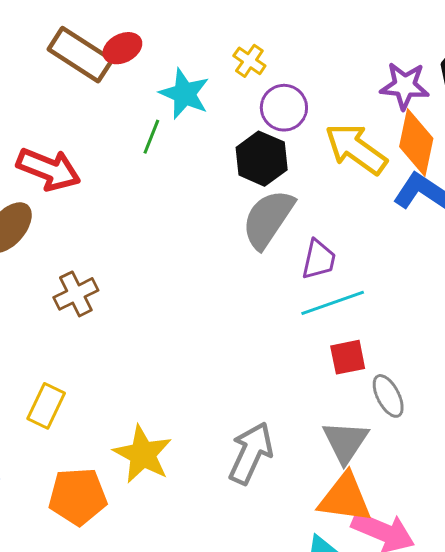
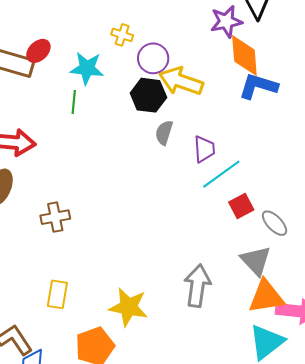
yellow arrow: (356, 149) -> (181, 81), moved
gray semicircle: (268, 219) -> (164, 133), size x0.6
brown cross: (76, 294) -> (55, 217), turned 32

